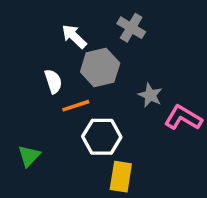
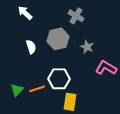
white arrow: (74, 36) -> (25, 13), moved
gray star: (150, 95) -> (87, 47), moved
orange line: (76, 106) -> (37, 89), moved

